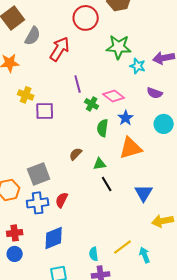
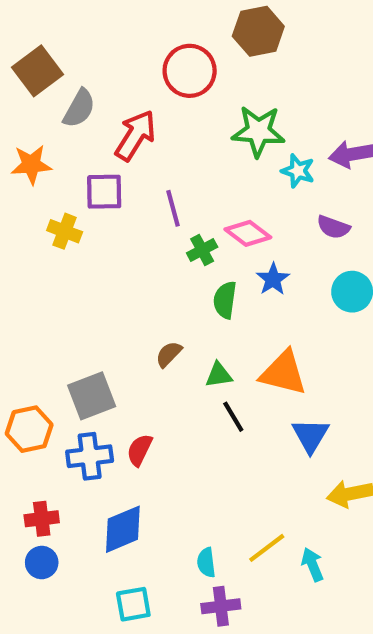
green cross: (92, 104) -> (202, 250), turned 32
purple square: (45, 111) -> (104, 192), moved
orange triangle: (131, 148) -> (283, 373), moved, turned 30

